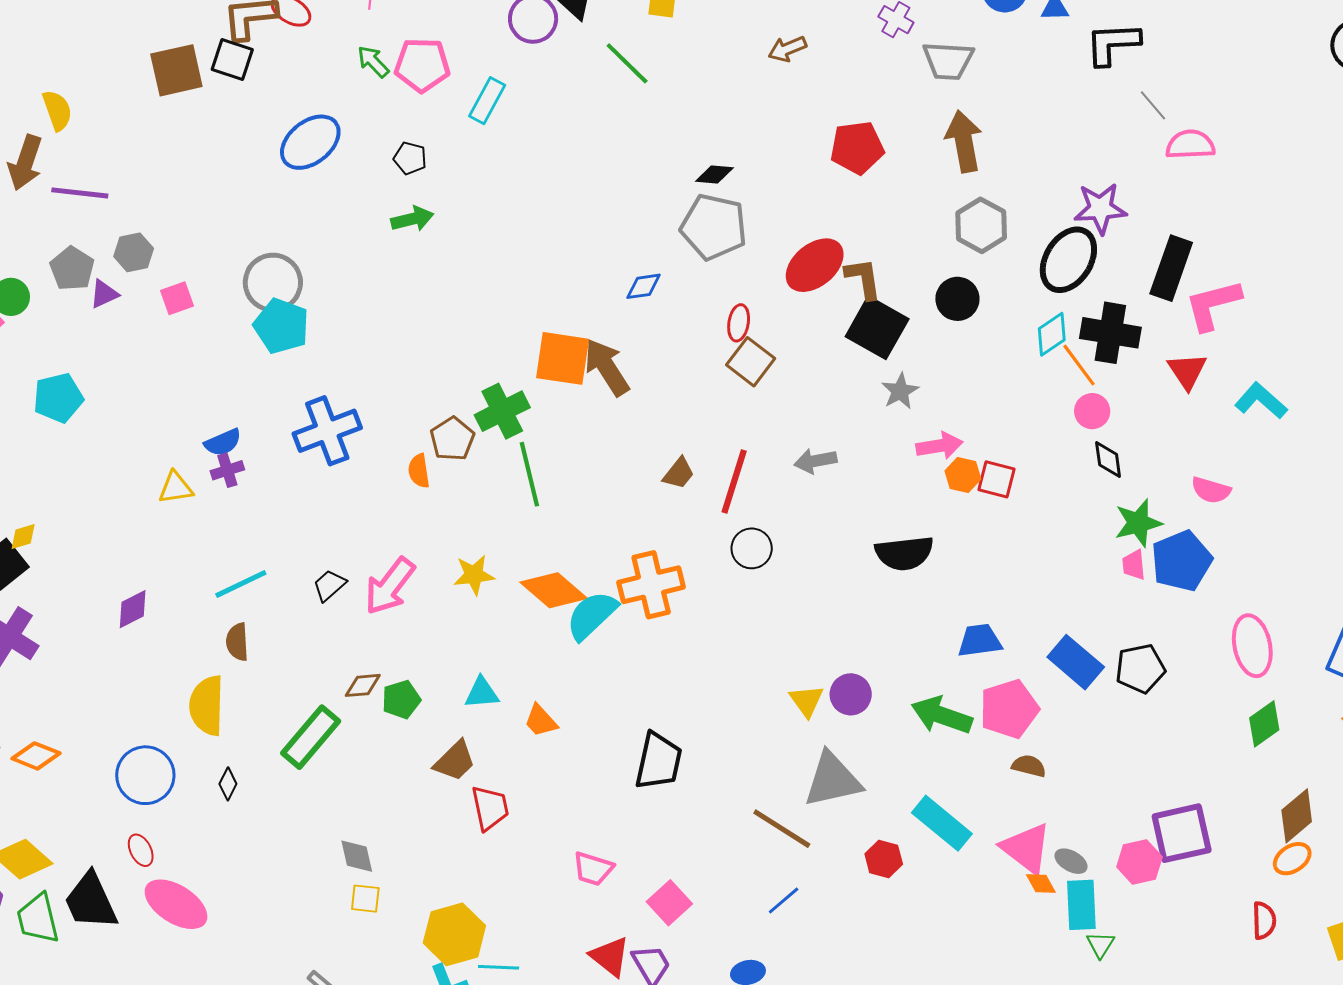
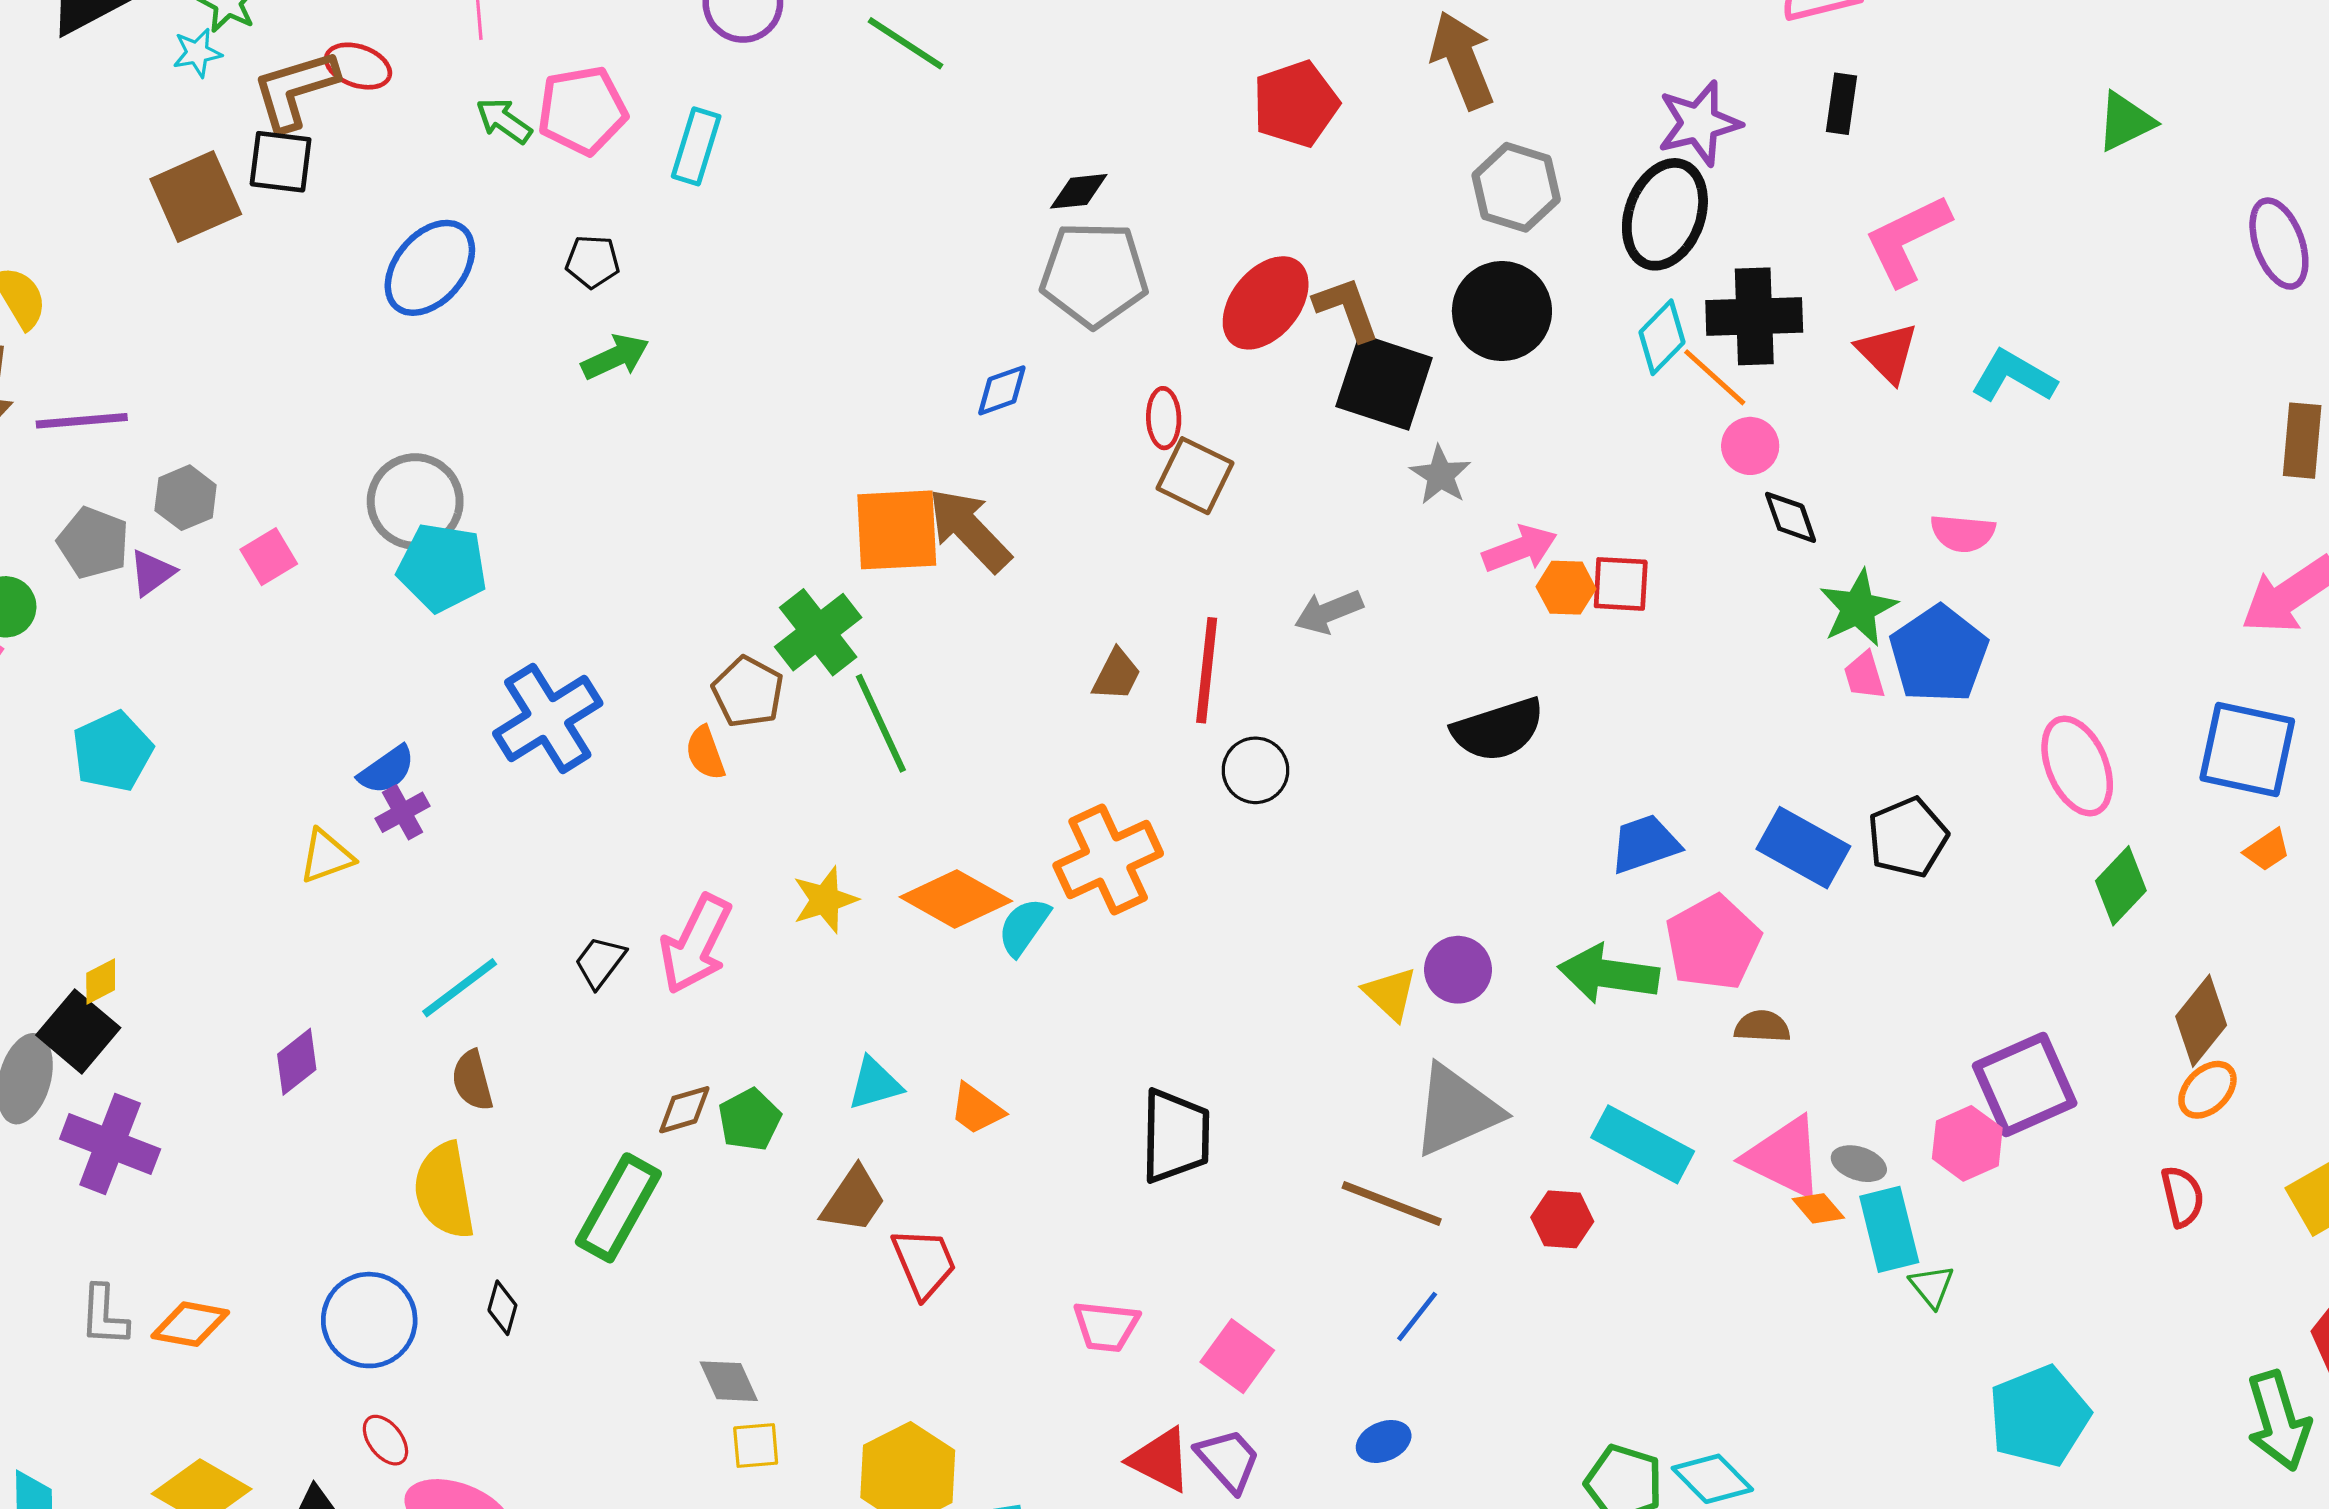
black rectangle: (1171, 268) -> (1841, 104), moved, size x0.6
black circle: (957, 299) -> (1502, 311), size x1.4
cyan semicircle: (592, 615) -> (1024, 927), size x0.7

